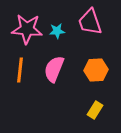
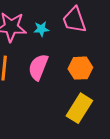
yellow rectangle: (95, 110) -> (79, 108), size x1.6

